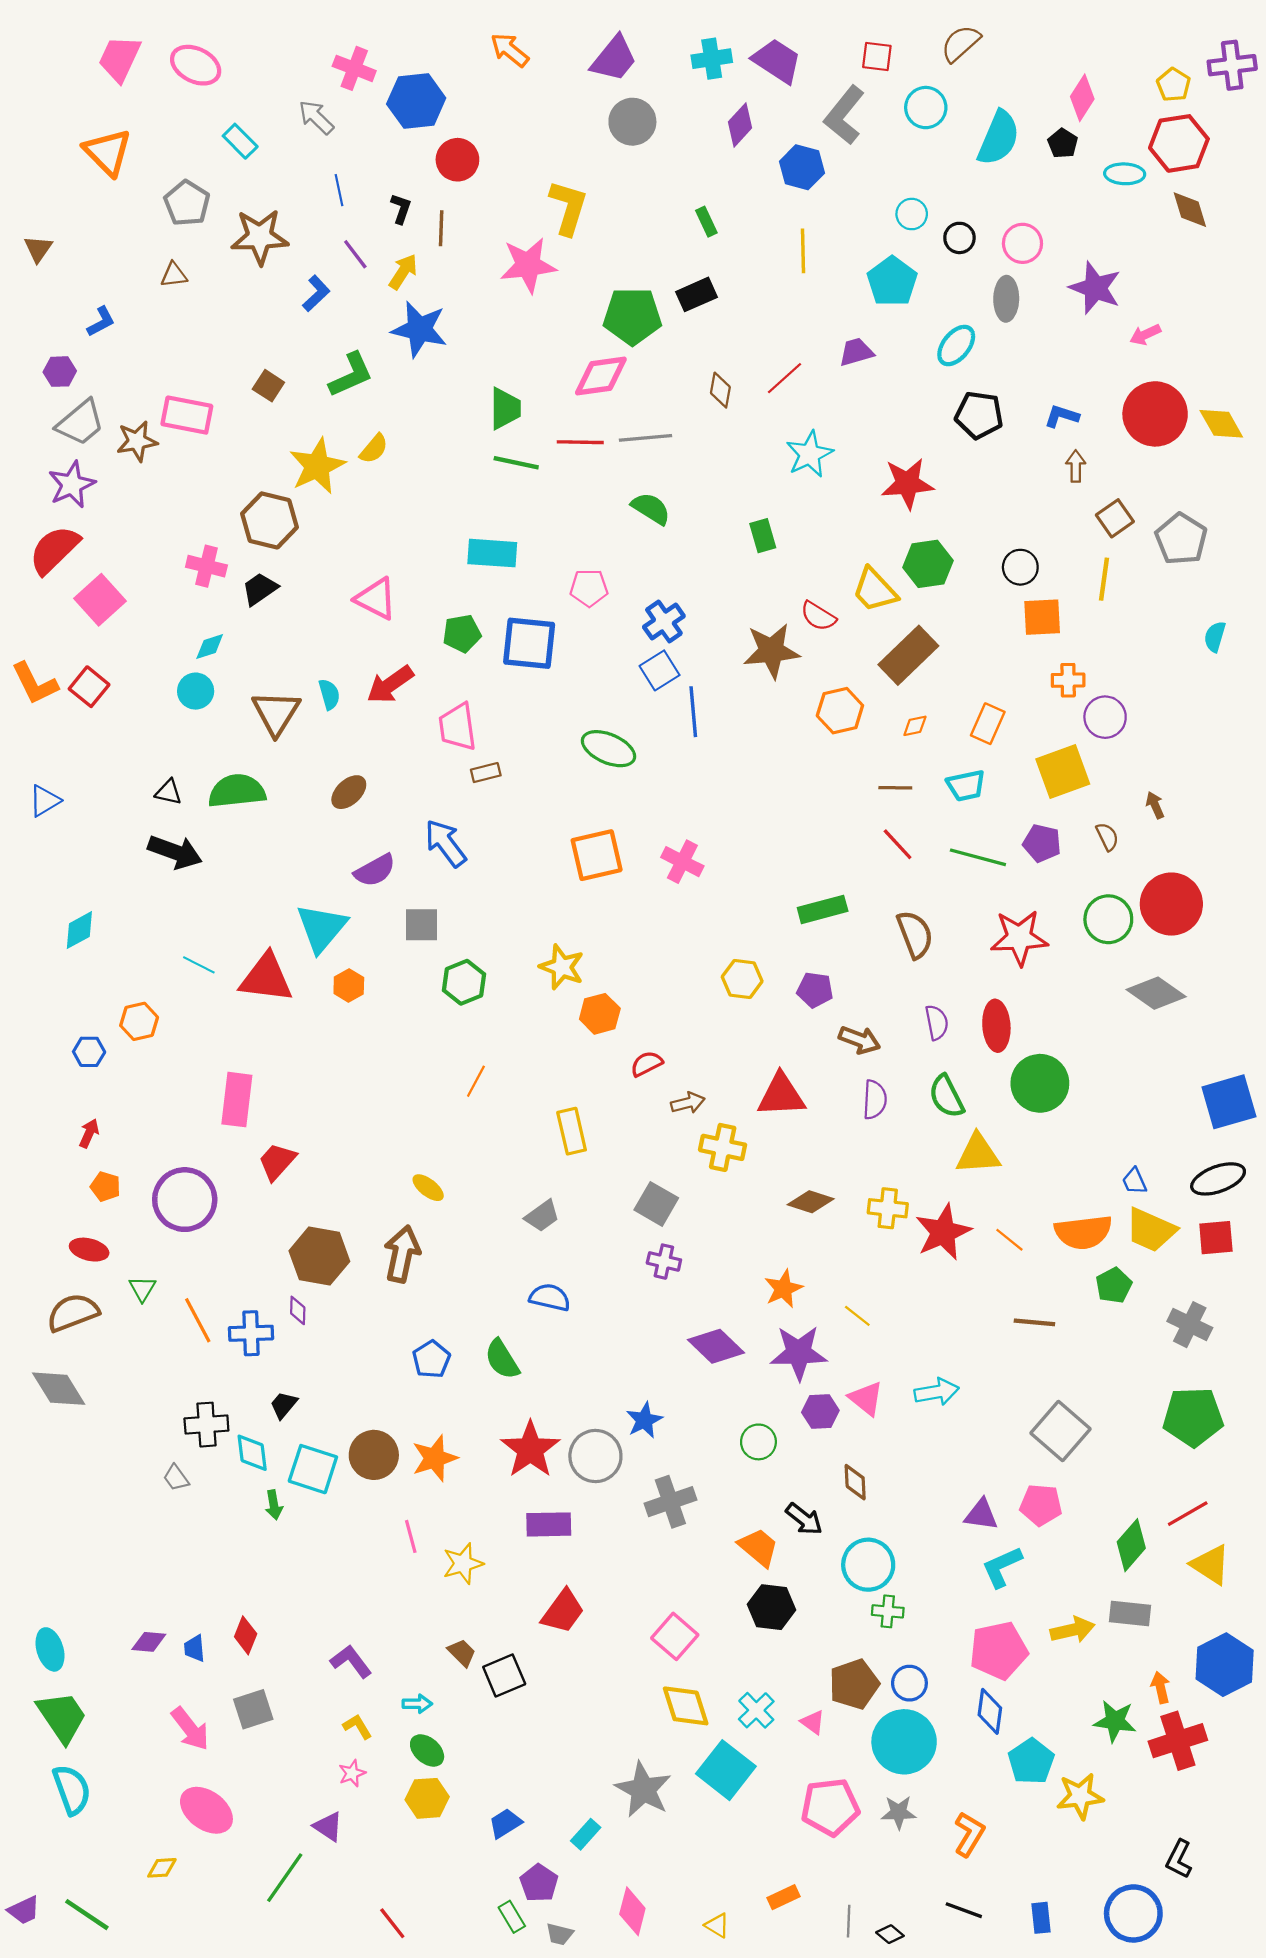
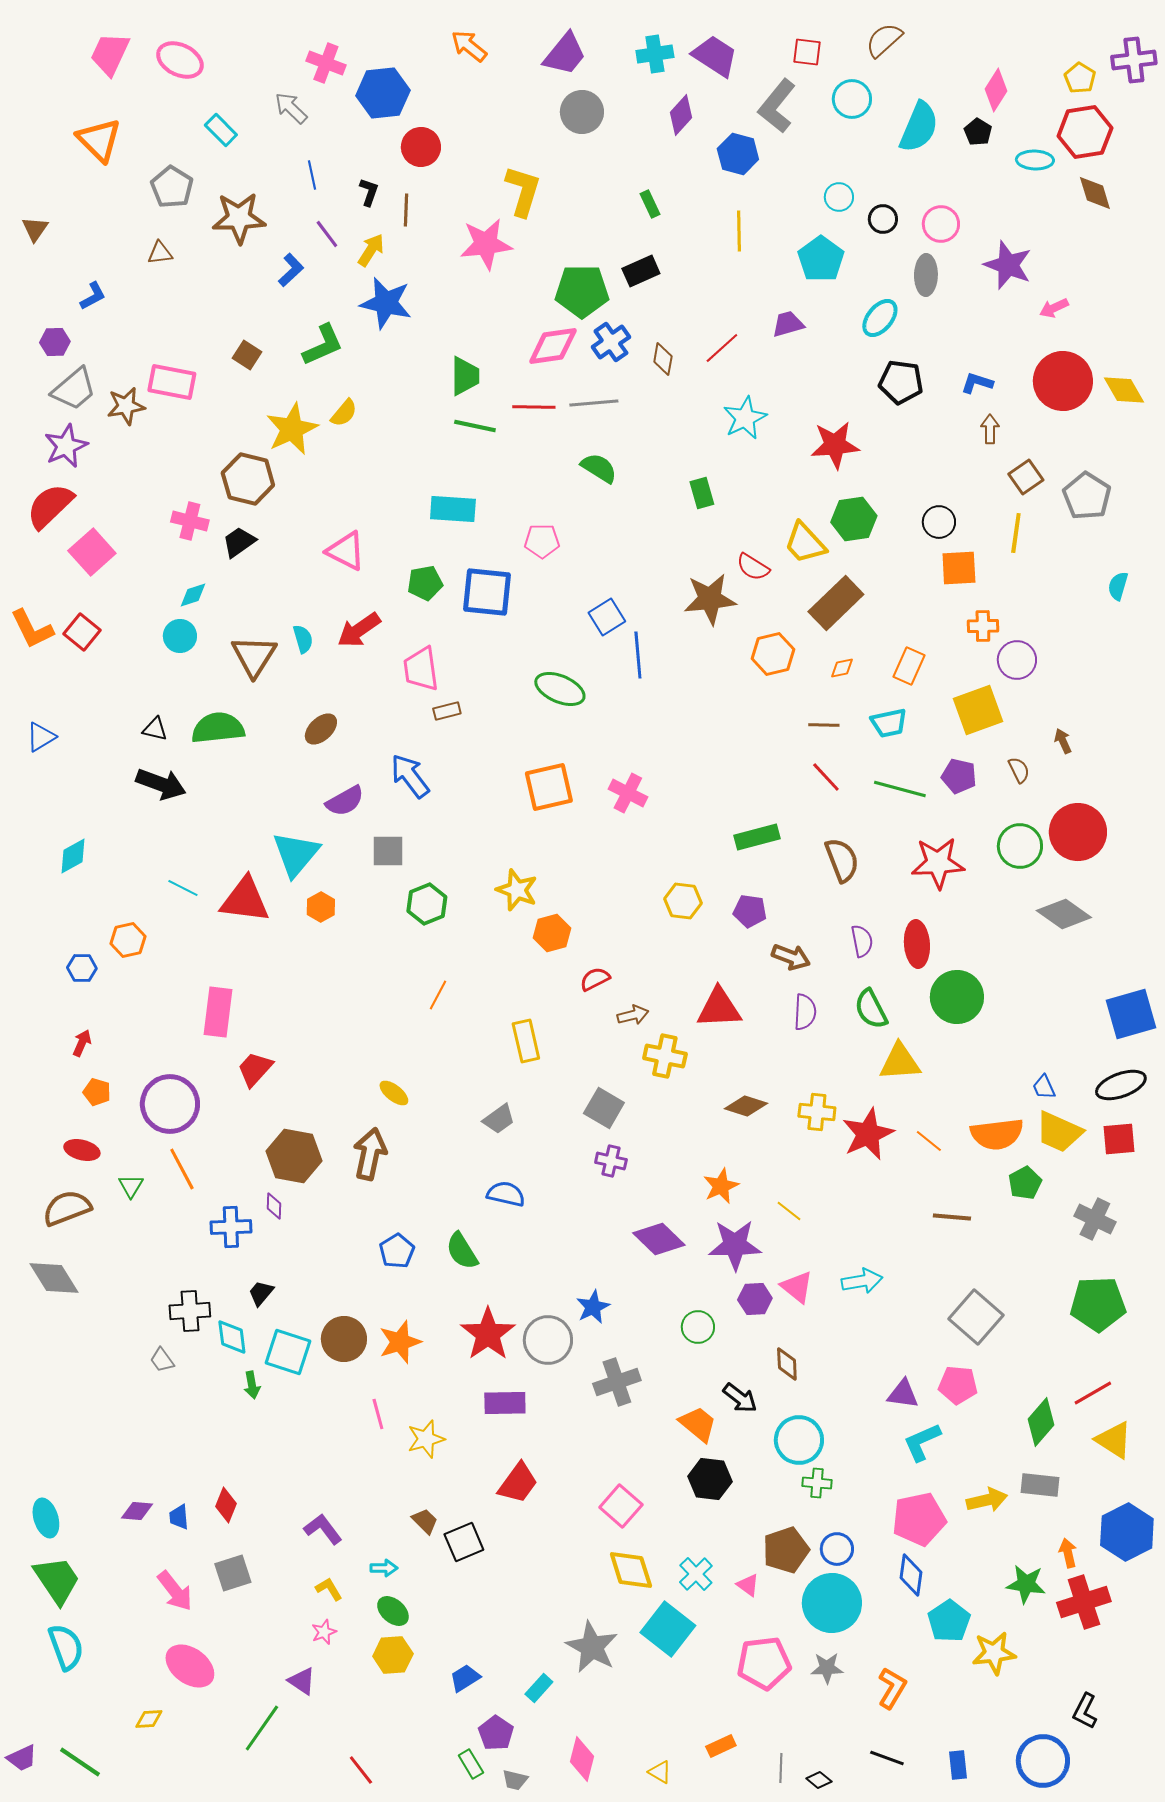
blue cross: (664, 622) -> (611, 342), moved
orange line: (198, 1320) -> (182, 1169), moved

